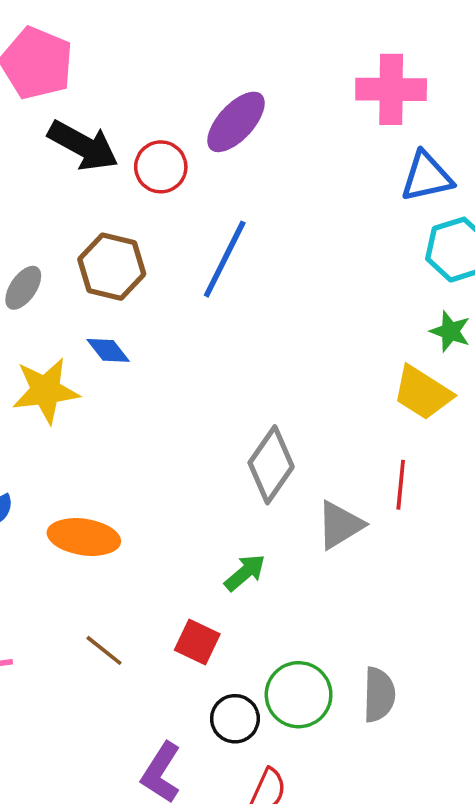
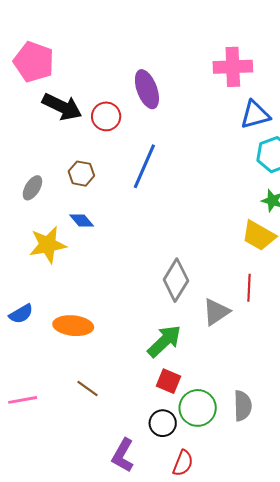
purple ellipse: (236, 122) -> (147, 89), turned -60
brown hexagon: (112, 267) -> (81, 174), size x0.7
green arrow: (245, 573) -> (164, 341), size x1.5
red square: (197, 642) -> (168, 381), moved

